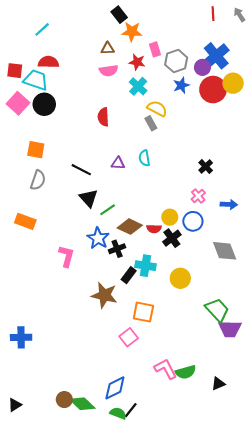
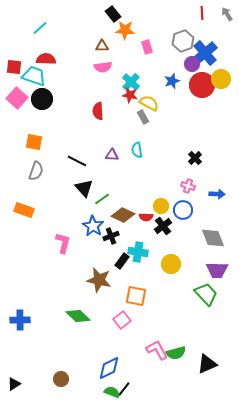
gray hexagon: (176, 61) -> (183, 41), moved
red star: (137, 62) -> (130, 95), moved
pink cross: (198, 196) -> (188, 186), turned -32
purple trapezoid: (230, 329) -> (217, 270), moved
black triangle: (218, 384) -> (207, 364), size x1.5
green diamond: (82, 404) -> (78, 316), moved

